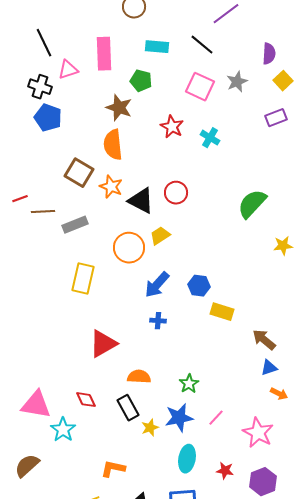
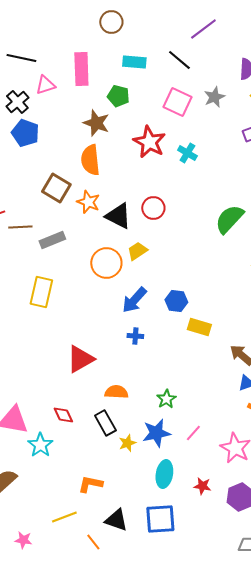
black line: (44, 43) -> (21, 58), turned -52
black cross: (40, 87) -> (17, 102), turned 30
red star: (172, 127) -> (149, 142), size x1.4
yellow rectangle: (83, 279) -> (41, 292), moved

